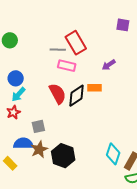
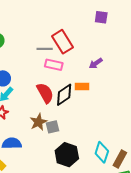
purple square: (123, 25) -> (101, 17), moved
gray square: (38, 126) -> (53, 127), moved
brown star: (39, 149) -> (38, 122), moved
black hexagon: (63, 156) -> (67, 155), moved

